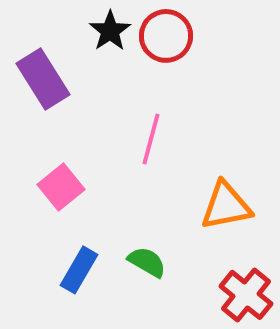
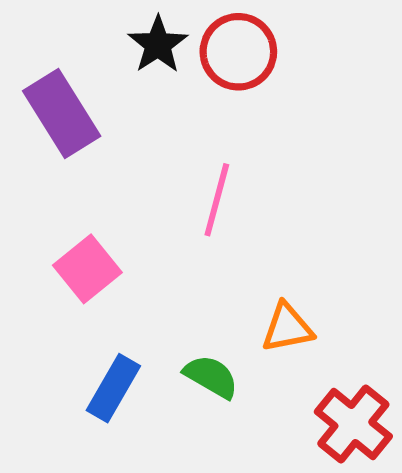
orange triangle: (226, 206) -> (287, 328), moved, size x0.7

